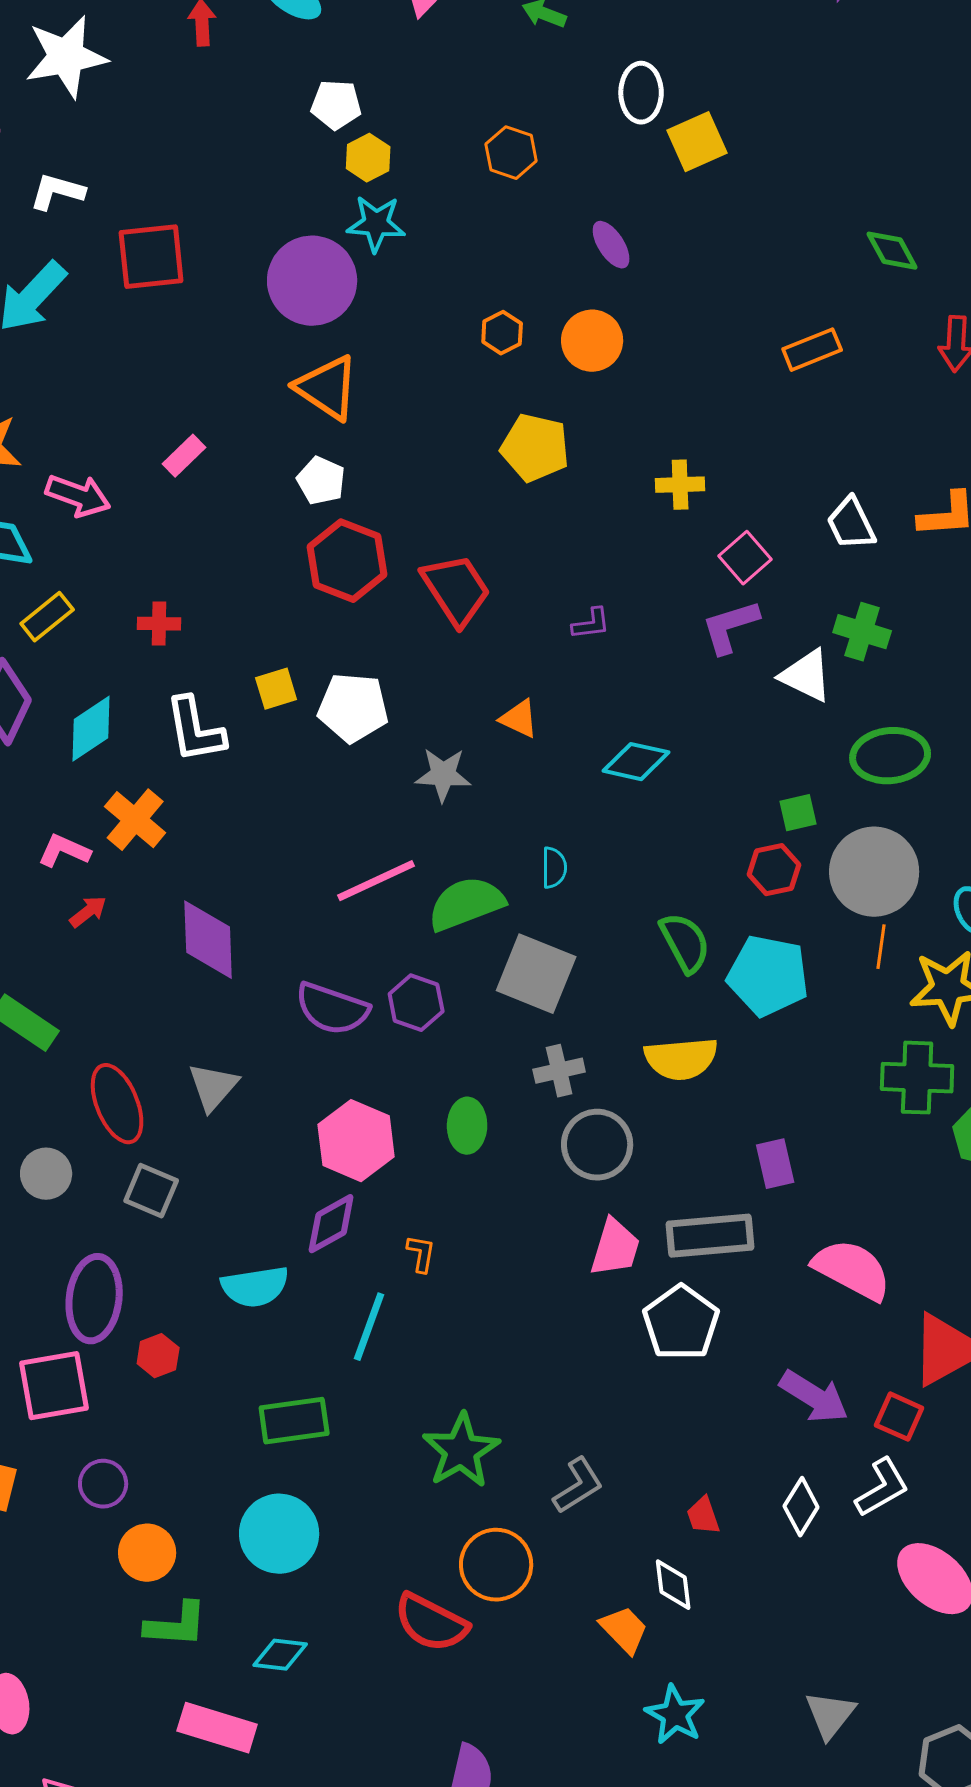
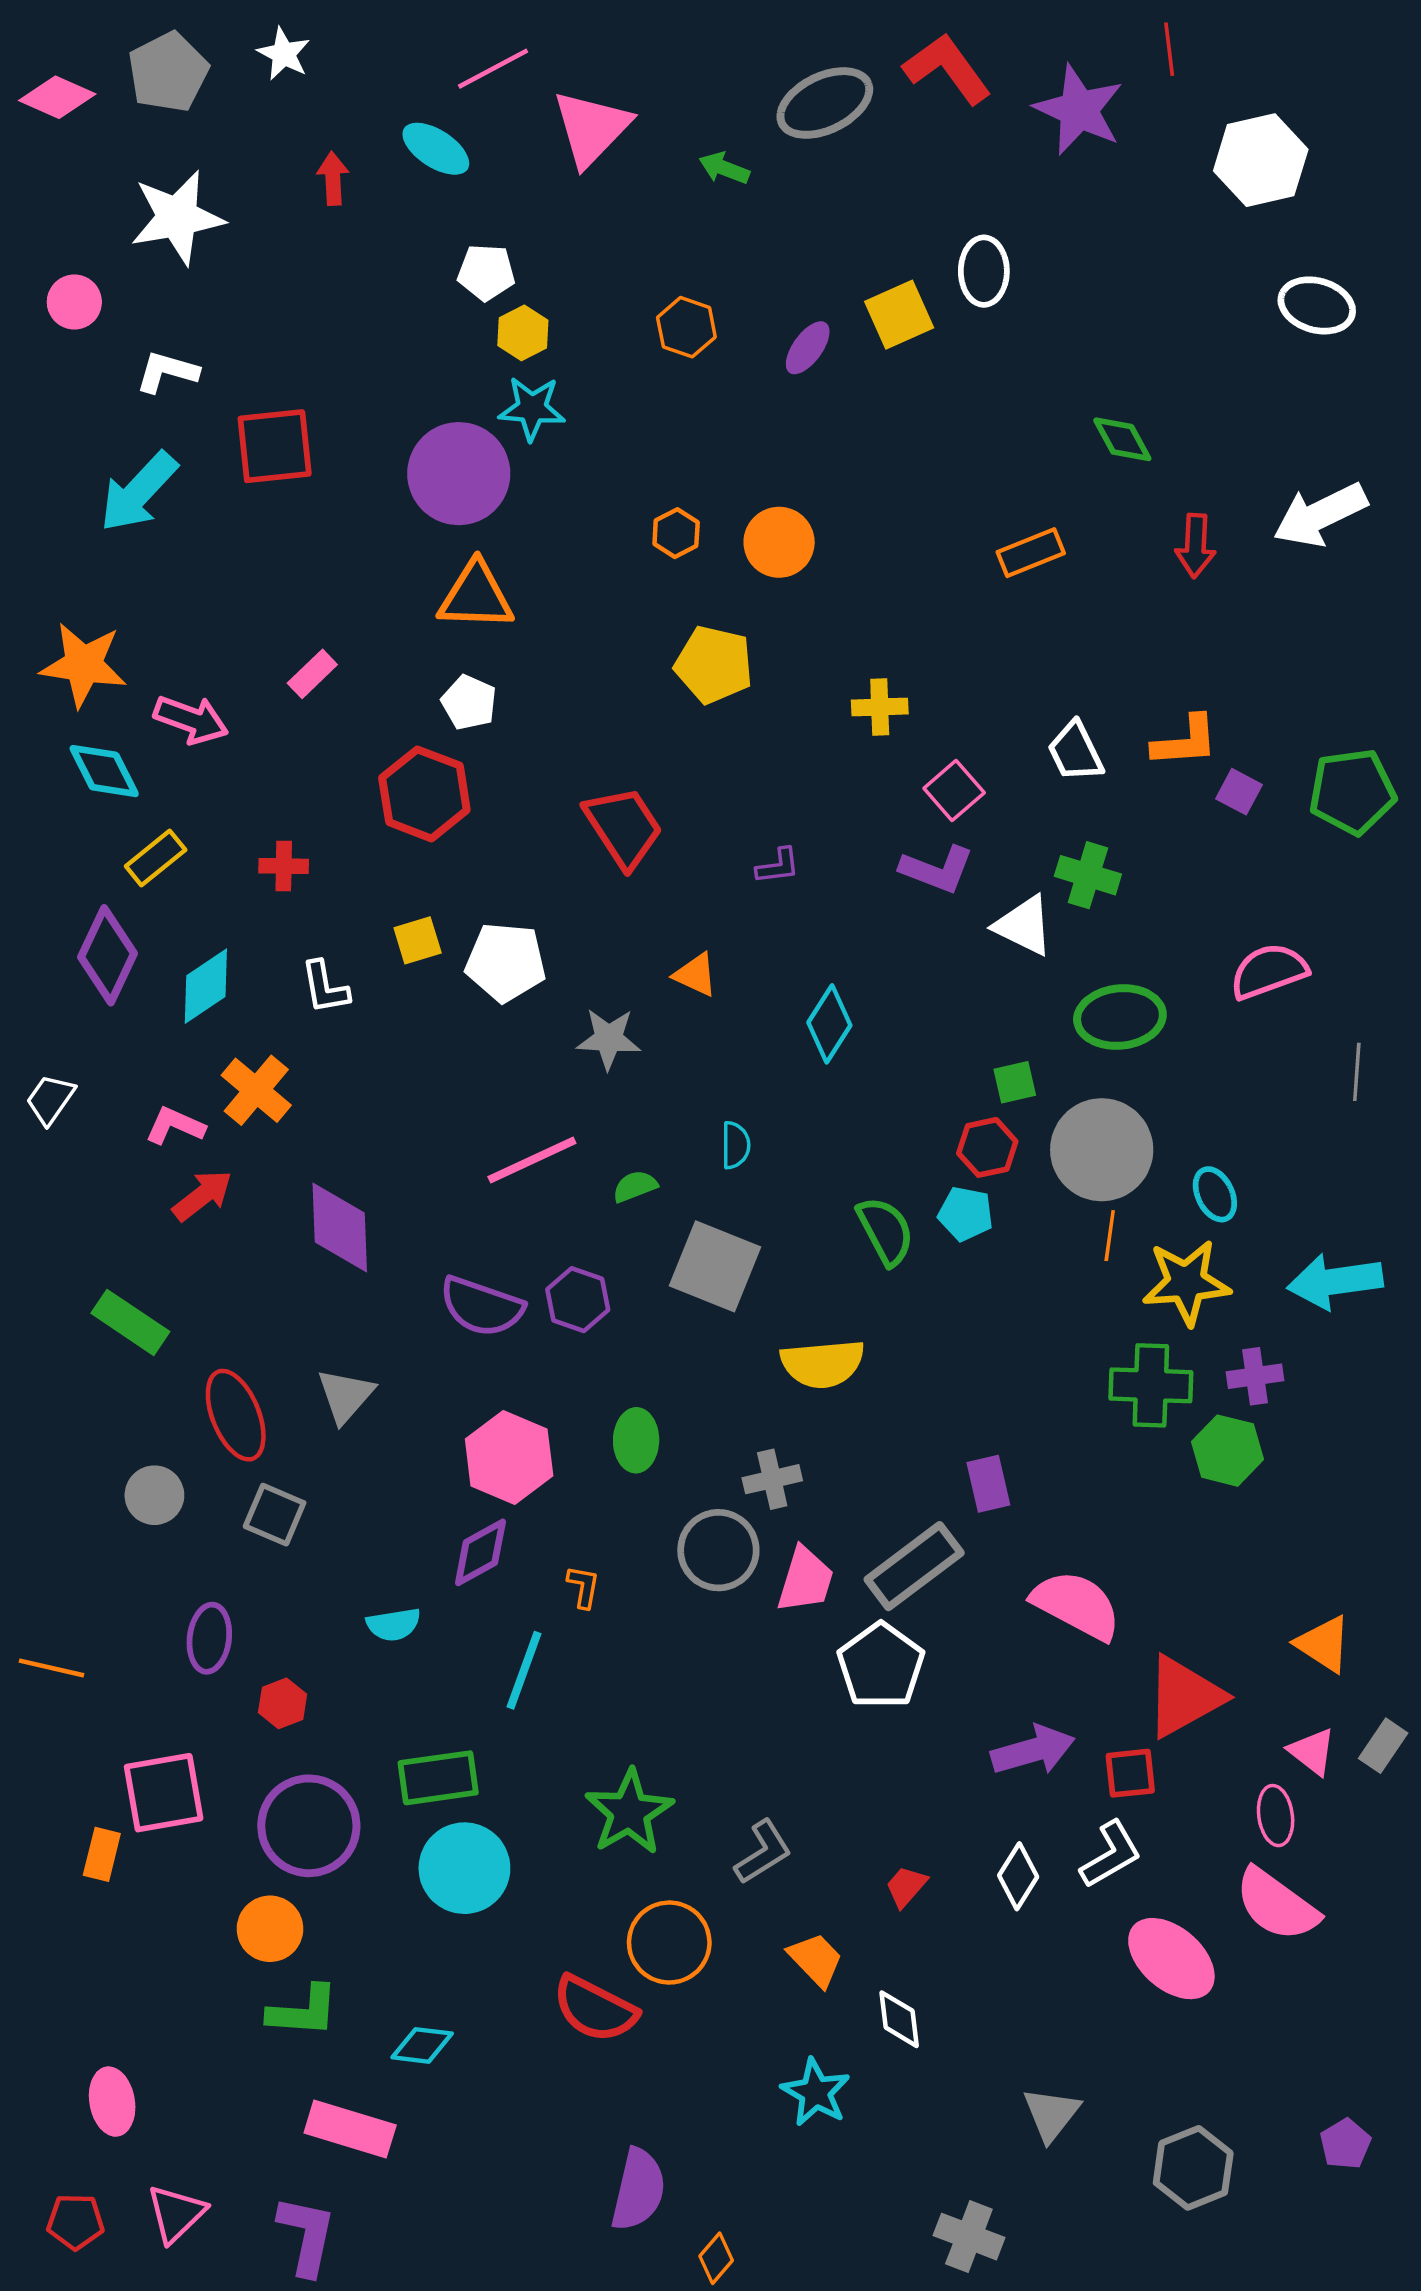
white ellipse: (641, 93) -> (984, 271), moved
purple ellipse: (611, 245) -> (808, 348), moved, turned 69
orange triangle: (327, 388) -> (476, 596), turned -32
red hexagon: (347, 561) -> (424, 794), moved
purple L-shape: (730, 627) -> (937, 869), turned -142
white L-shape: (195, 730) -> (325, 987), size x0.7
cyan diamond: (636, 762) -> (829, 1024), turned -70
green semicircle: (466, 904) -> (635, 1186), size x0.5
red arrow: (88, 912) -> (202, 1195), size x1.4
cyan pentagon: (768, 976) -> (966, 1214), moved, size x0.6
yellow semicircle: (681, 1059) -> (823, 1364), moved
gray cross: (559, 1071) -> (772, 1479), moved
gray circle: (597, 1145) -> (718, 1550), moved
gray rectangle: (710, 1236) -> (914, 1566), turned -32
cyan semicircle: (255, 1287) -> (394, 1624), size x0.7
purple ellipse: (94, 1299) -> (209, 1638), size x0.7
pink square: (54, 1386) -> (164, 1793), moved
purple arrow: (814, 1397) -> (1033, 1750), turned -48
red square: (899, 1417) -> (1130, 1773), turned -30
purple circle: (103, 1484) -> (309, 1826), moved, size x1.8
red trapezoid: (703, 1516) -> (906, 1886), turned 60
cyan circle: (279, 1534) -> (464, 1868), moved
white diamond: (673, 1585) -> (899, 2019), moved
orange trapezoid: (624, 1630) -> (816, 1960), moved
cyan star: (675, 1715) -> (816, 2092), moved

